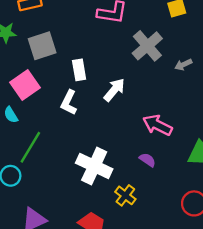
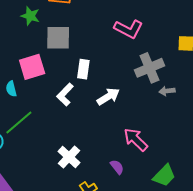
gray arrow: (183, 65) -> (167, 91), moved
white cross: (94, 166) -> (69, 157), size x0.7

